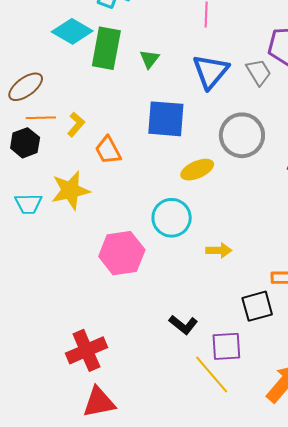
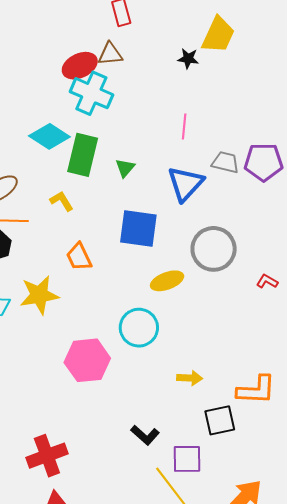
gray trapezoid: (259, 72) -> (225, 162), moved, turned -48
yellow L-shape: (76, 124) -> (62, 201), moved, turned -75
yellow arrow: (219, 250) -> (190, 378), moved

